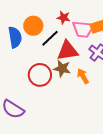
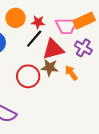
red star: (64, 18) -> (38, 22), moved
orange circle: (33, 26) -> (16, 18), moved

